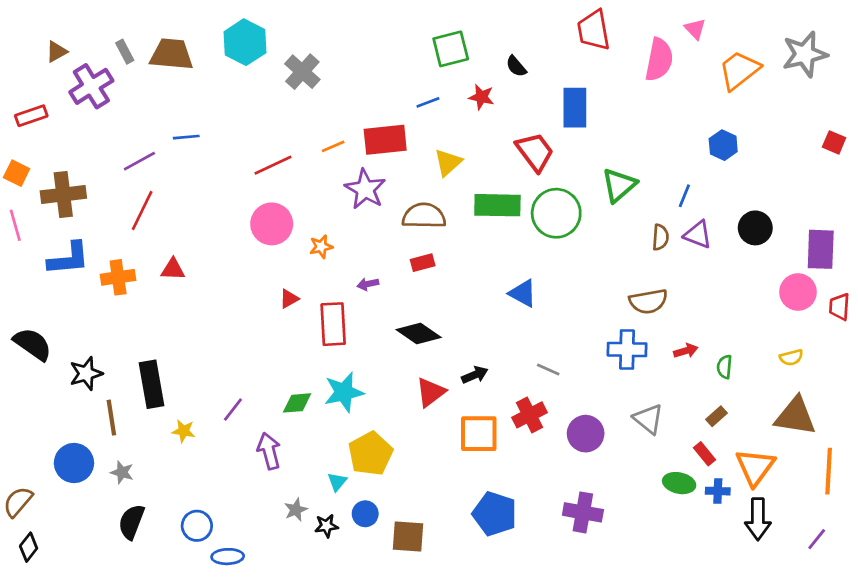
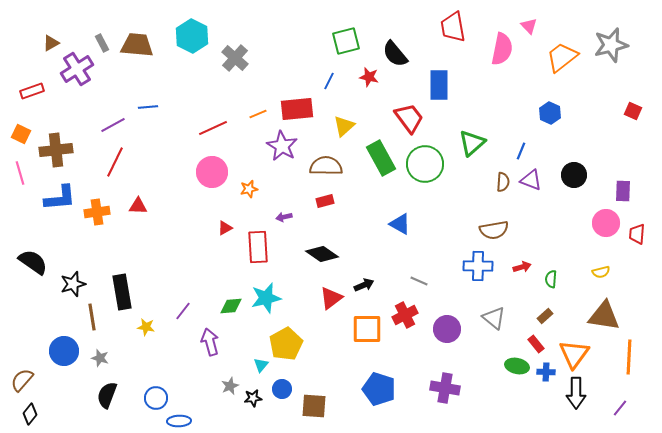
black semicircle: (516, 66) -> (395, 54), size x1.6
blue line: (428, 102) -> (329, 81), turned -42
green rectangle: (497, 205) -> (381, 158), turned 60
purple rectangle: (821, 249) -> (623, 191), size x0.7

